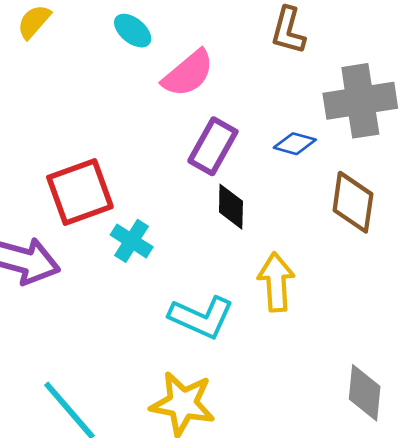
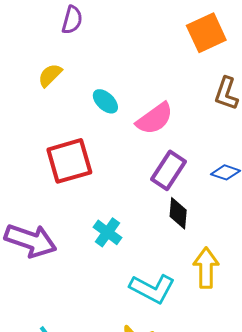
cyan ellipse: (133, 31) -> (105, 101), moved
red square: (80, 192) -> (69, 161), moved

